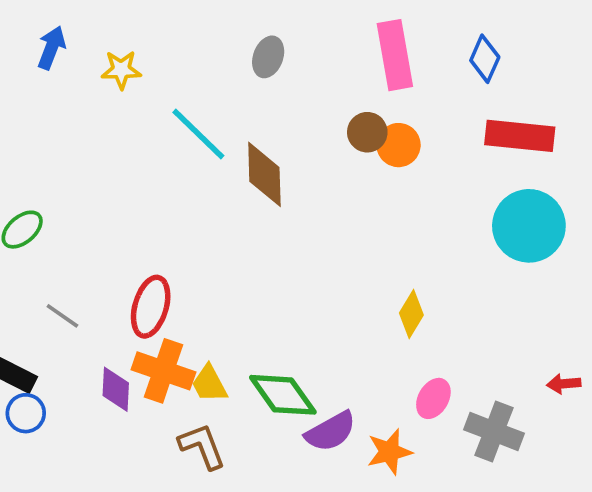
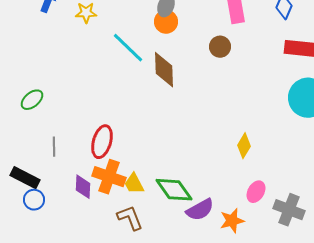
orange circle: (399, 145) -> (166, 22), moved
gray line: (62, 316) -> (54, 147), turned 54

